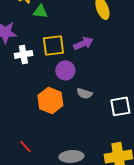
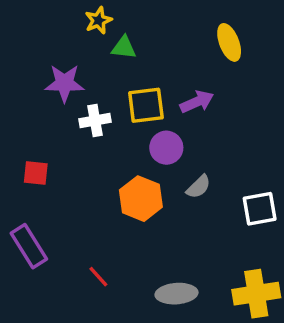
gray semicircle: (84, 93) -> (199, 187), turned -63

